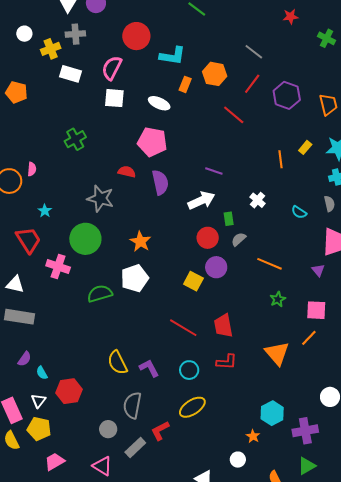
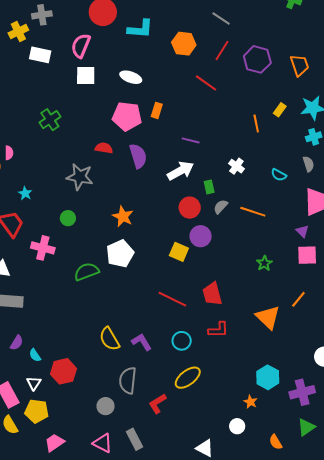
orange rectangle: (185, 84) -> (157, 110), moved
green circle: (85, 239) -> (68, 218), size x0.5
orange line: (269, 264) -> (253, 212), moved
pink square: (316, 310) -> (307, 255), moved
gray rectangle: (135, 447) -> (135, 439), moved, turned -70

